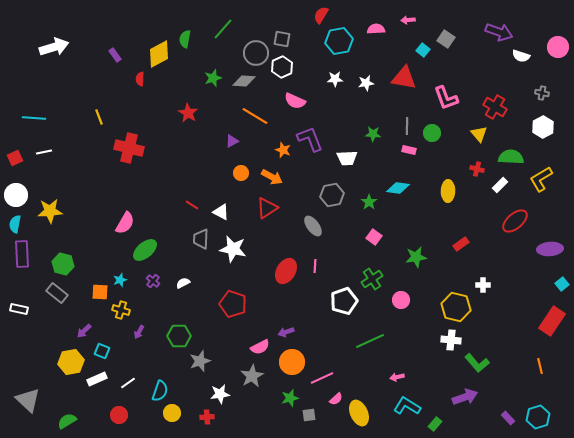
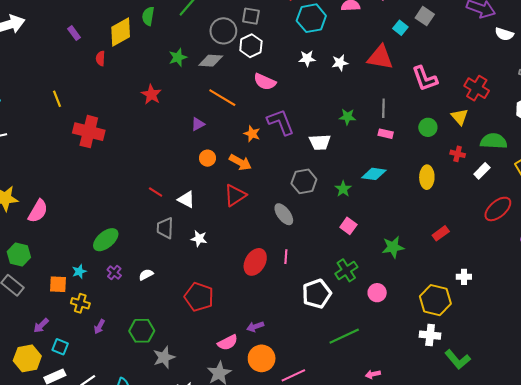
green circle: (432, 133) -> (428, 127), moved
pink semicircle: (125, 223) -> (38, 211), moved
white star: (233, 249) -> (199, 239), size x0.6

